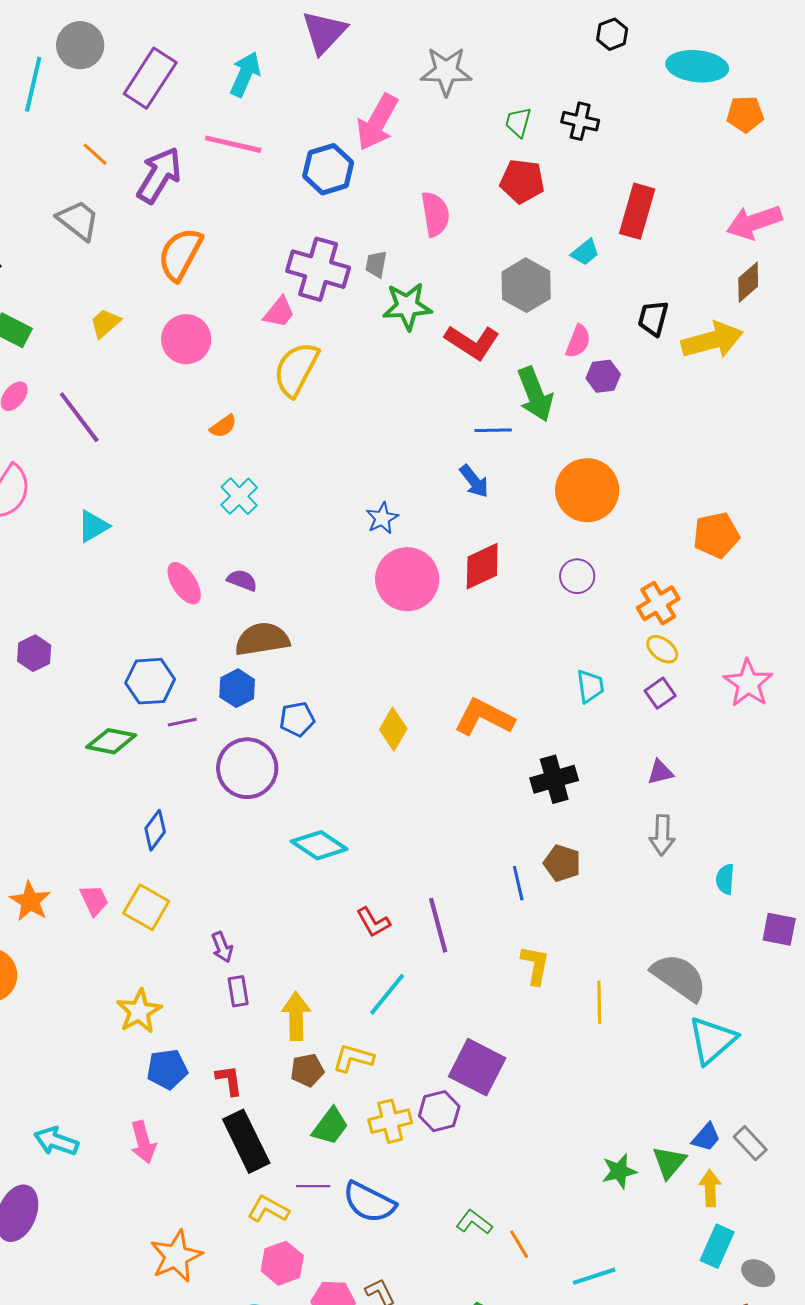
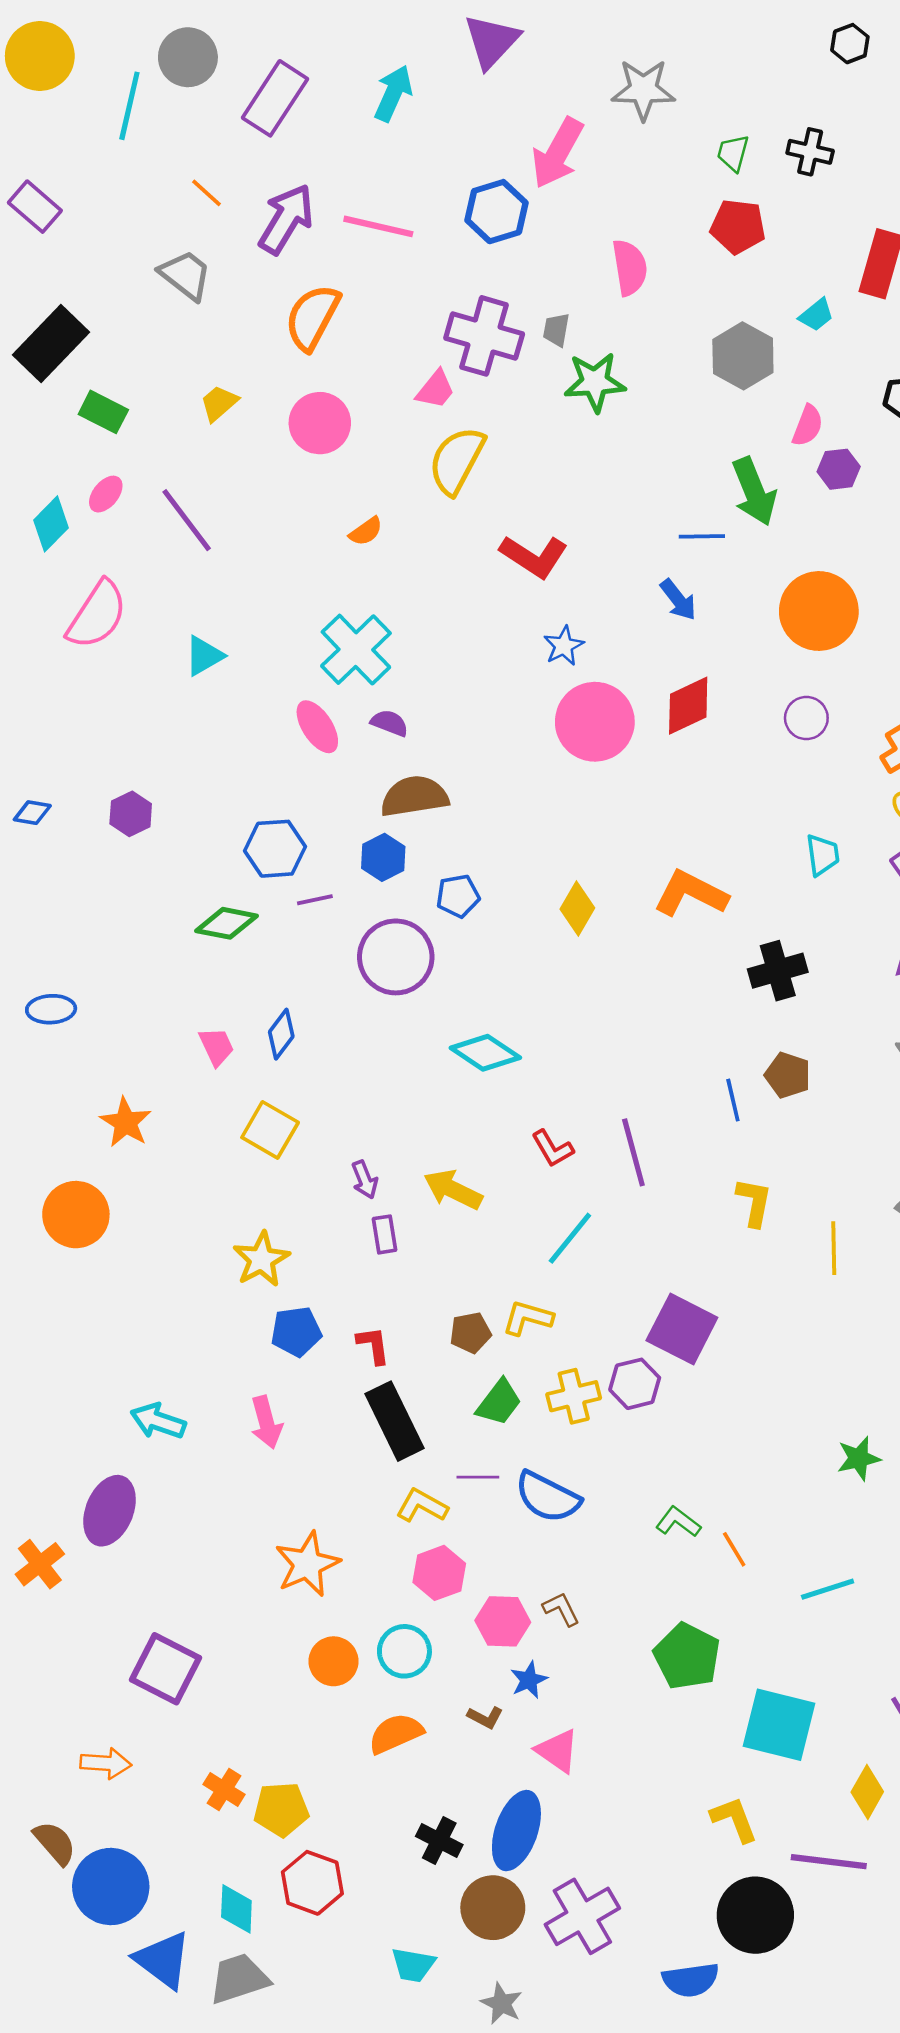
pink line: (233, 144) -> (378, 226), moved
red L-shape: (472, 342) -> (534, 556), moved
cyan cross: (239, 496) -> (356, 650), moved, size x1.5
pink trapezoid: (94, 900) -> (217, 1047), moved
yellow arrow: (296, 1016) -> (453, 1190), moved, turned -63

